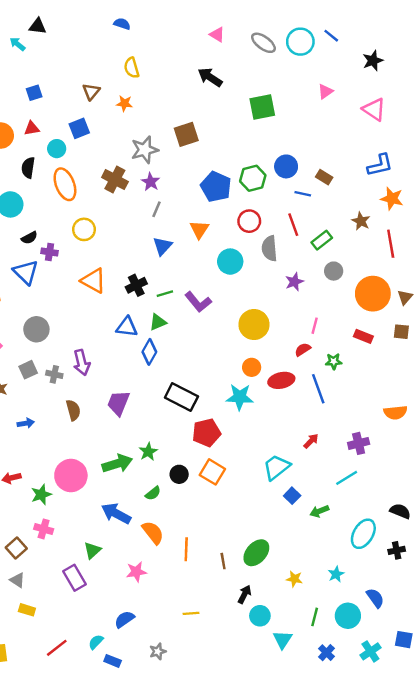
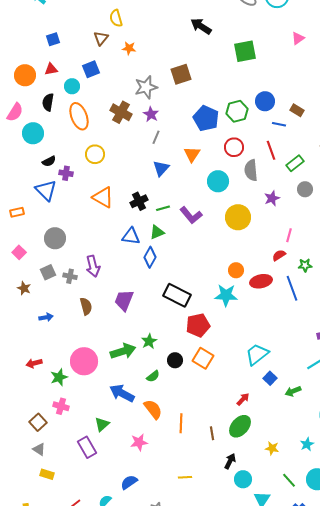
yellow semicircle: (132, 68) -> (116, 18), moved
yellow circle: (254, 325) -> (238, 217), moved
red arrow: (311, 441) -> (243, 399), moved
green line: (315, 617) -> (289, 480), turned -56

